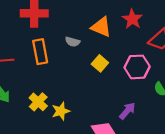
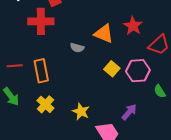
orange rectangle: (40, 52) -> (41, 71), moved
yellow square: (100, 63) -> (112, 69), moved
yellow star: (61, 111) -> (81, 112), moved, turned -30

